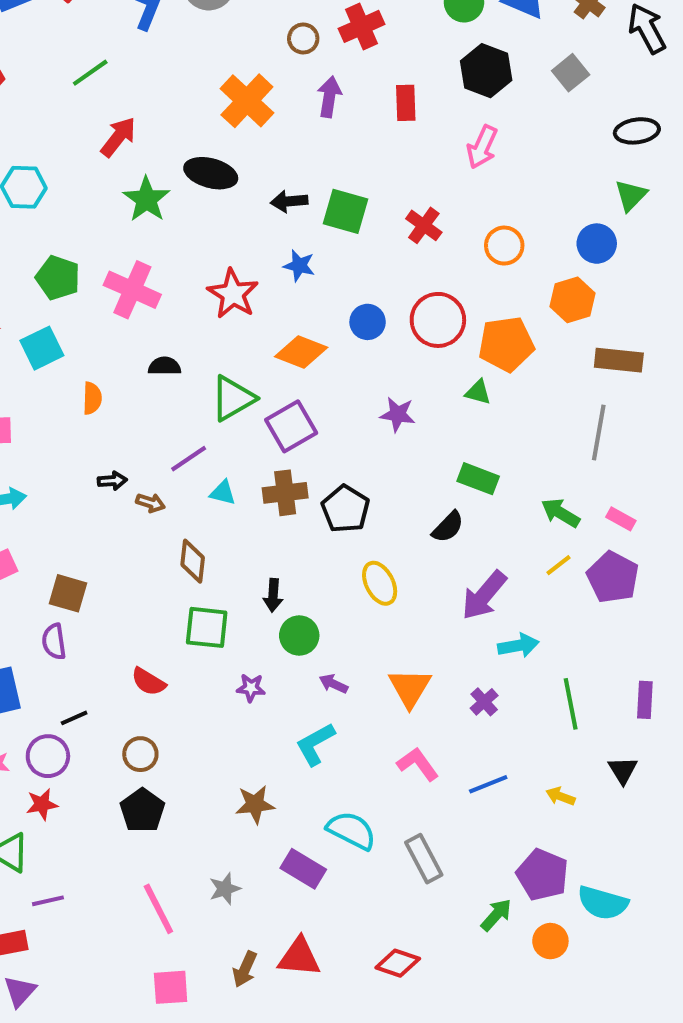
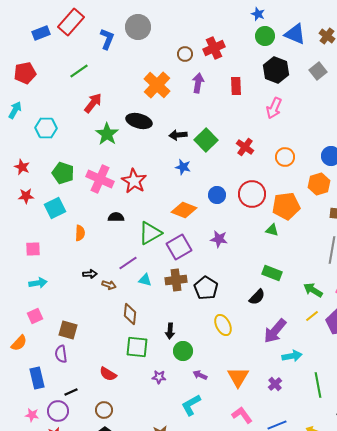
green square: (345, 211) -> (206, 140), turned 30
red star: (233, 294) -> (134, 181), moved
purple star: (398, 414) -> (219, 239), moved

